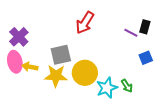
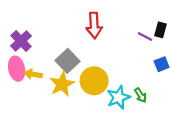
red arrow: (85, 23) -> (94, 25), turned -35
gray square: (61, 55) -> (68, 61), turned -30
yellow star: (56, 76) -> (62, 84), turned -30

